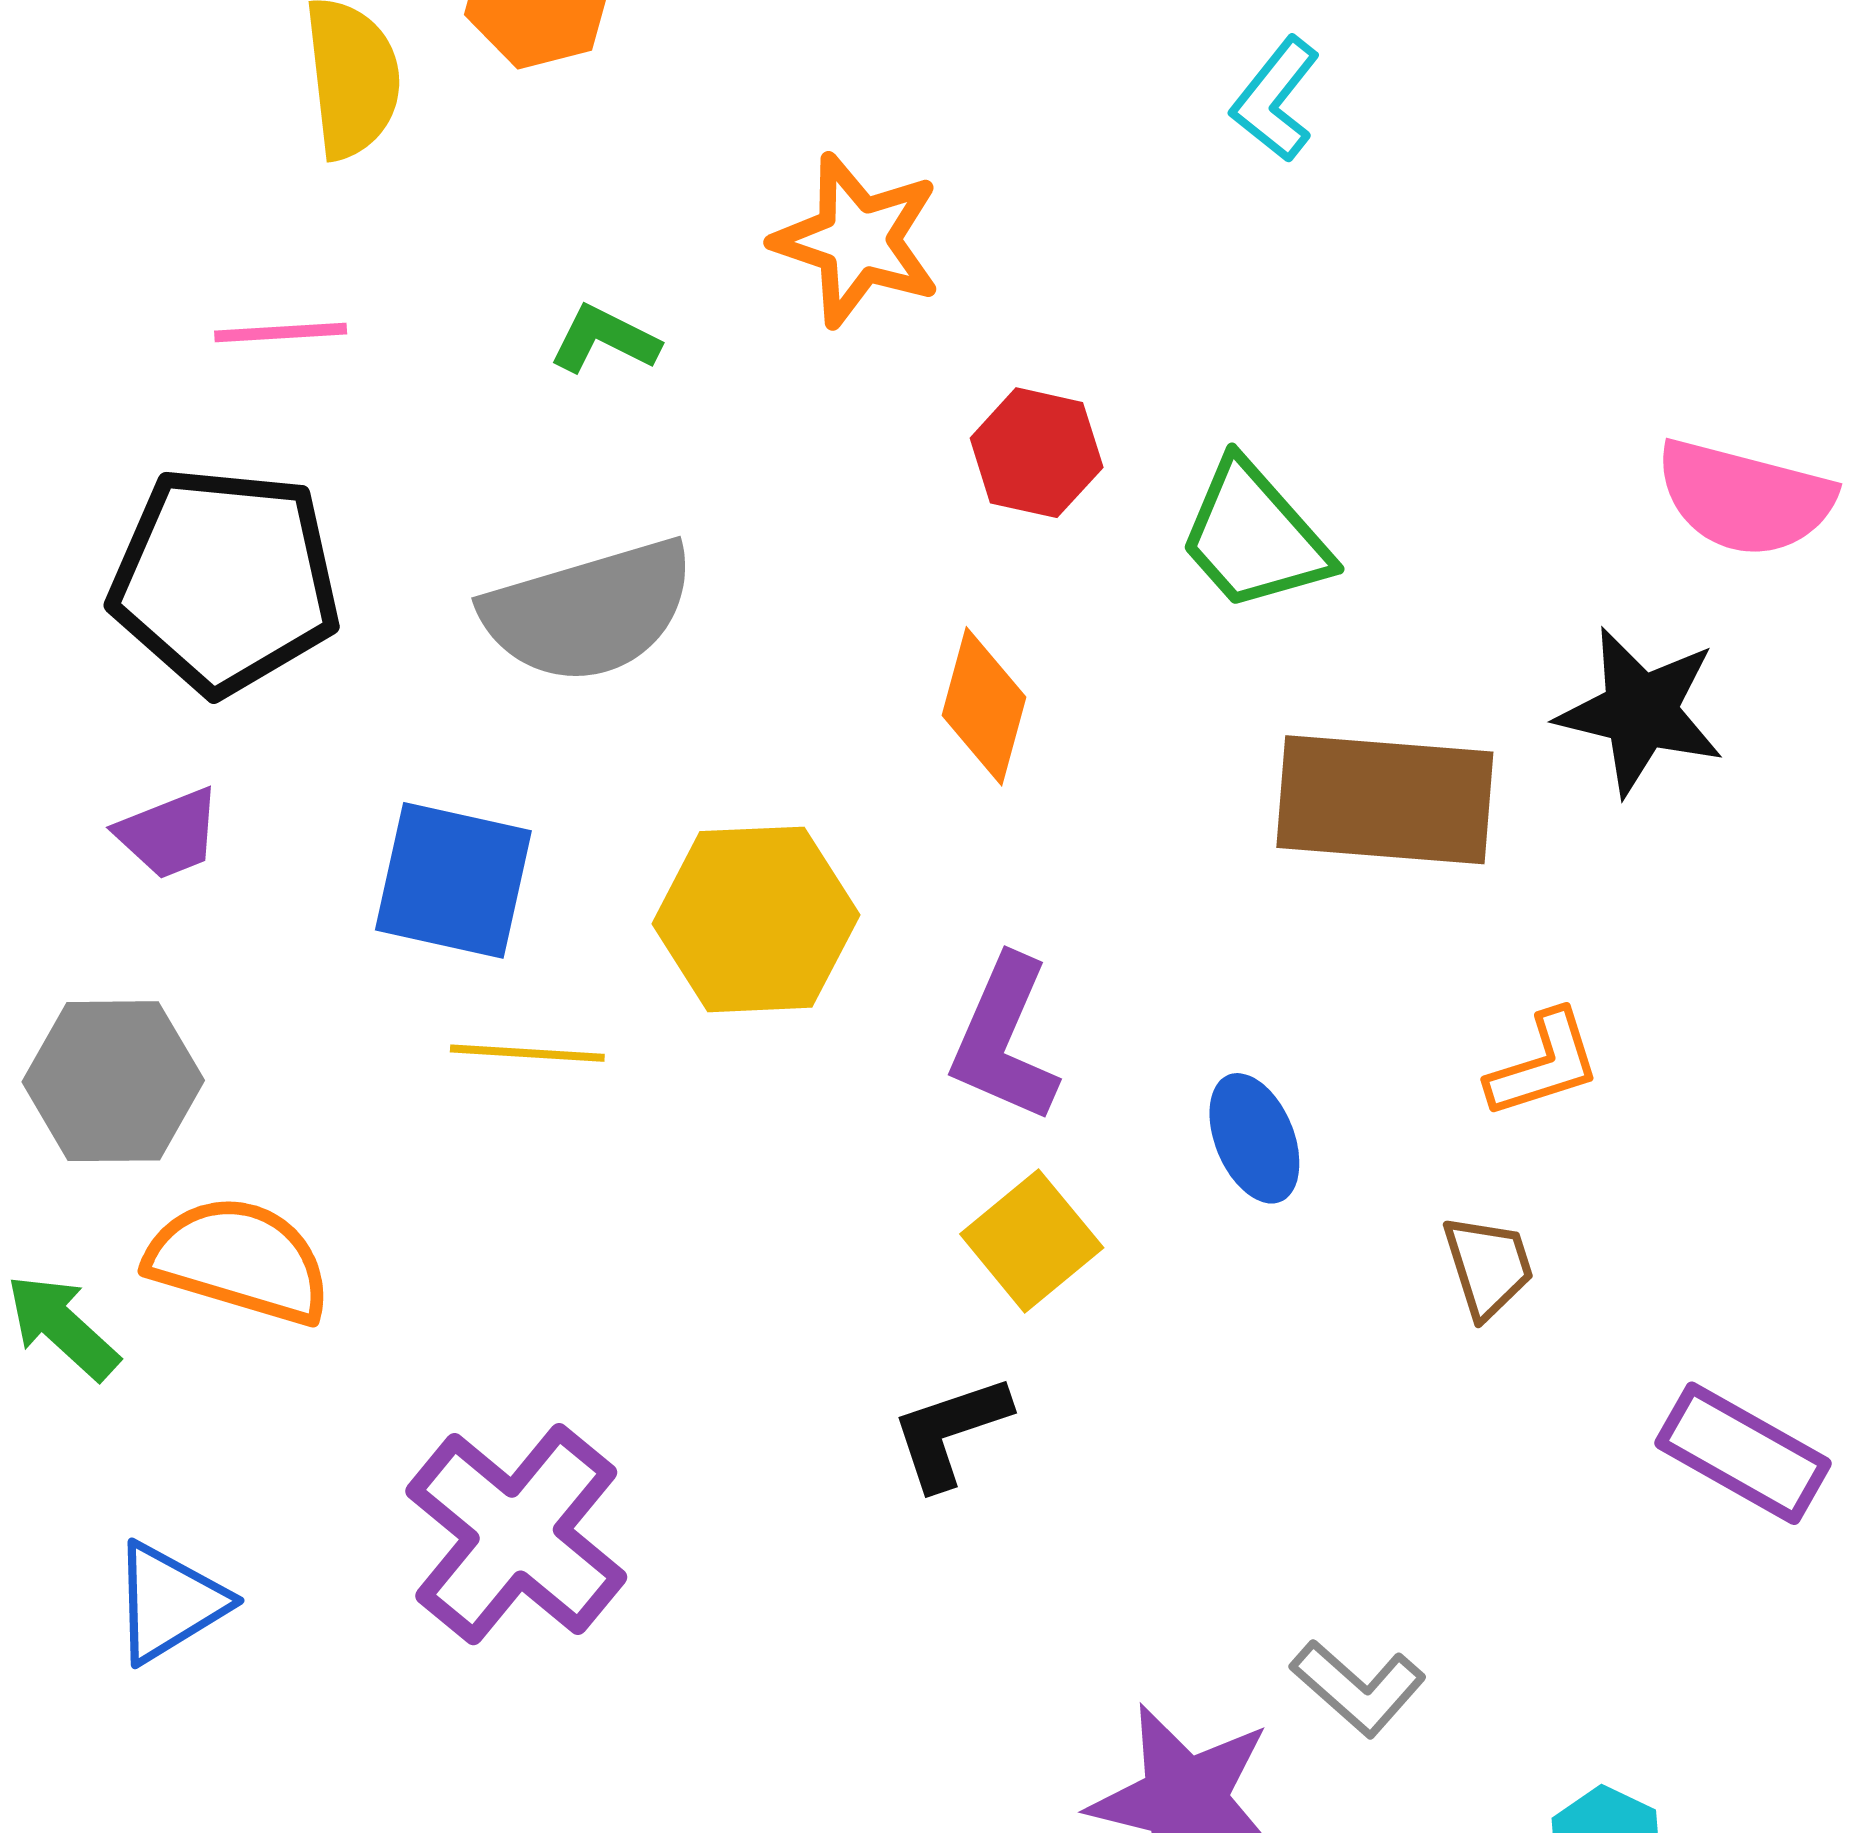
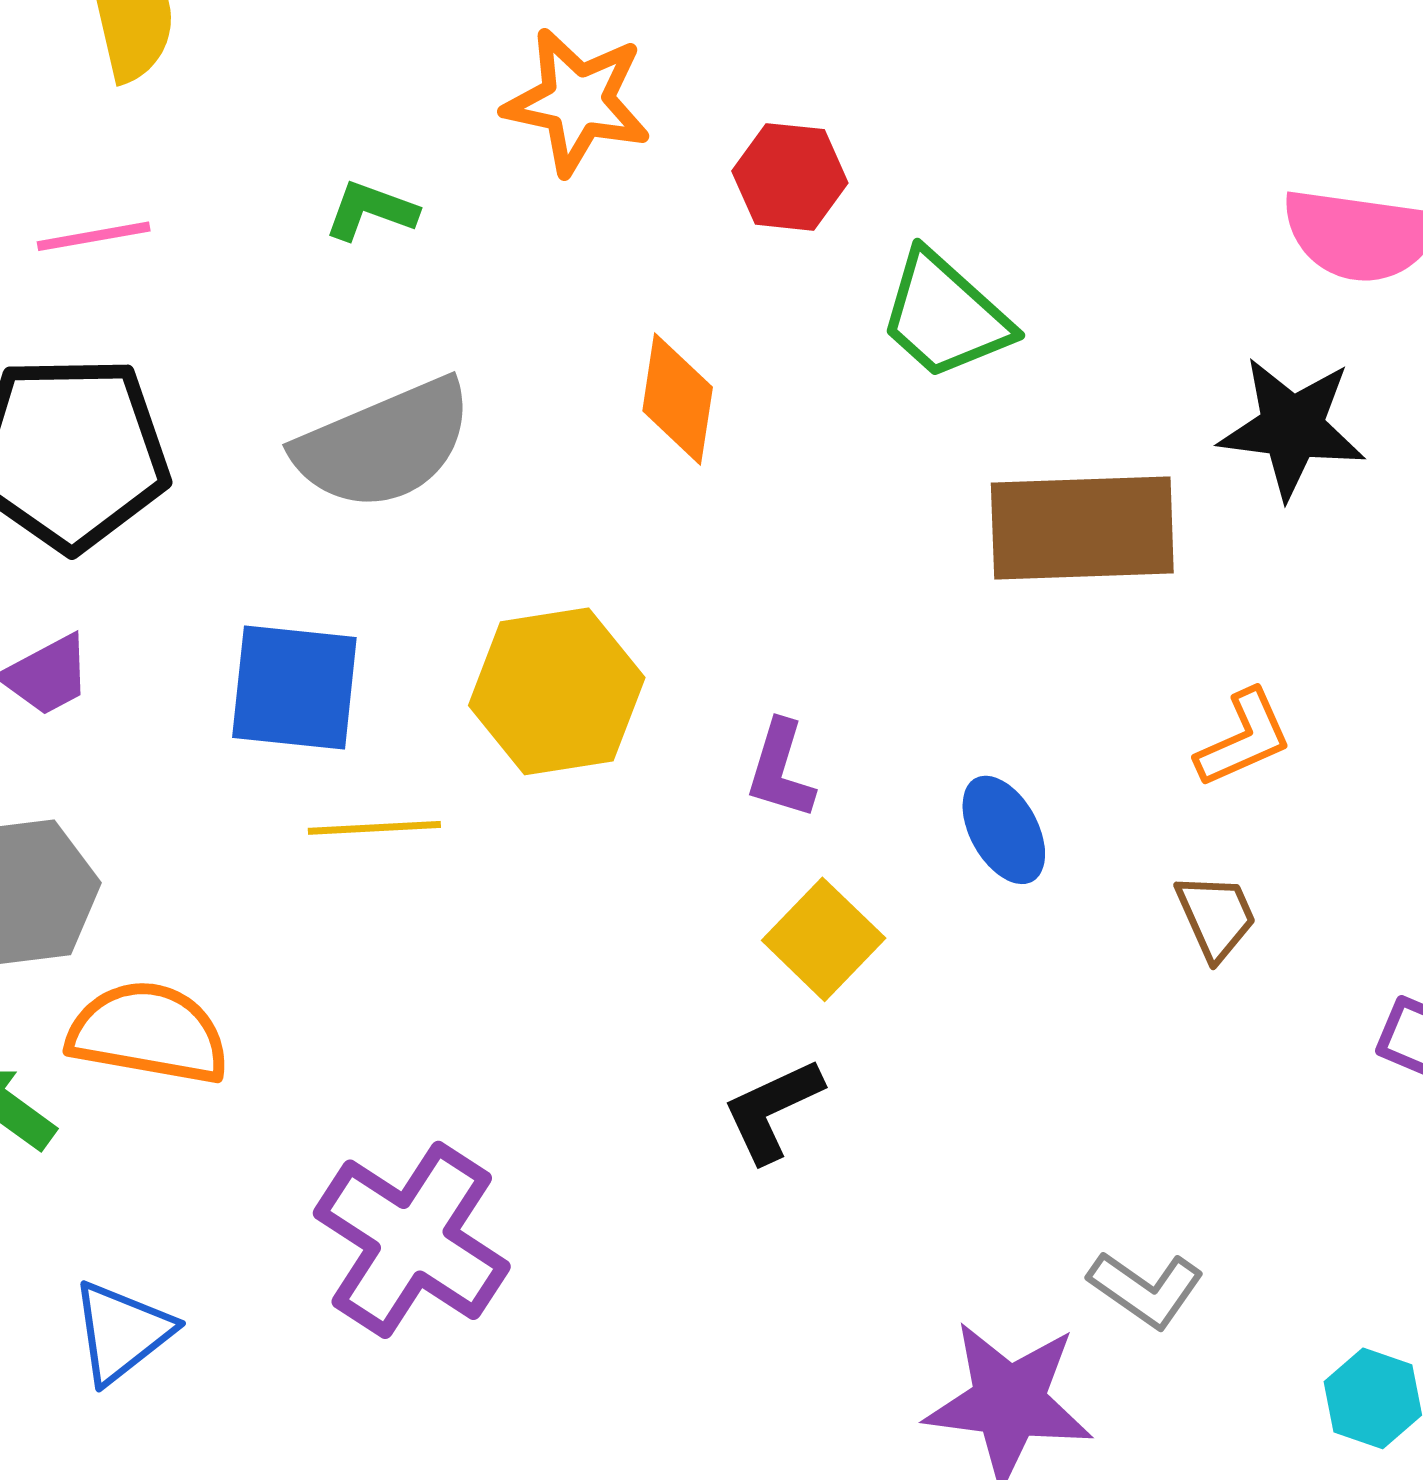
red hexagon: (1037, 453) -> (790, 177), moved
orange diamond: (984, 706) -> (678, 399), moved
purple L-shape: (1004, 1039) -> (781, 770), size x0.7

